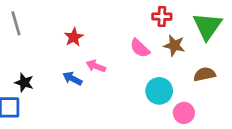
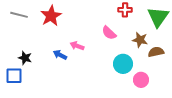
gray line: (16, 23) -> (19, 15), turned -60
red star: (74, 37) -> (51, 16), moved, size x1.5
brown star: (174, 45) -> (140, 40), moved

